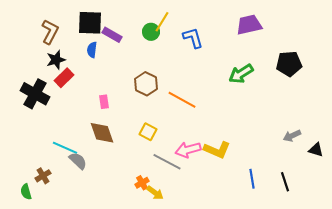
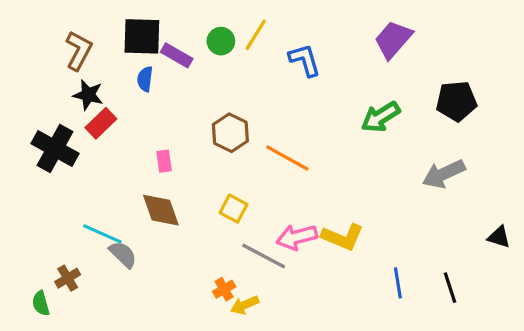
purple trapezoid: (249, 25) -> (393, 40), turned -36
green circle: (151, 32) -> (221, 41), moved
black star: (56, 60) -> (88, 95), turned 30
gray arrow: (292, 136) -> (444, 174), moved, size x1.5
yellow arrow: (155, 193) -> (245, 305), turned 120

